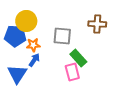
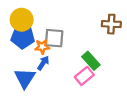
yellow circle: (26, 21) -> (22, 20), moved
gray square: (62, 36) -> (54, 38), moved
pink rectangle: (72, 72) -> (84, 76), turned 66

